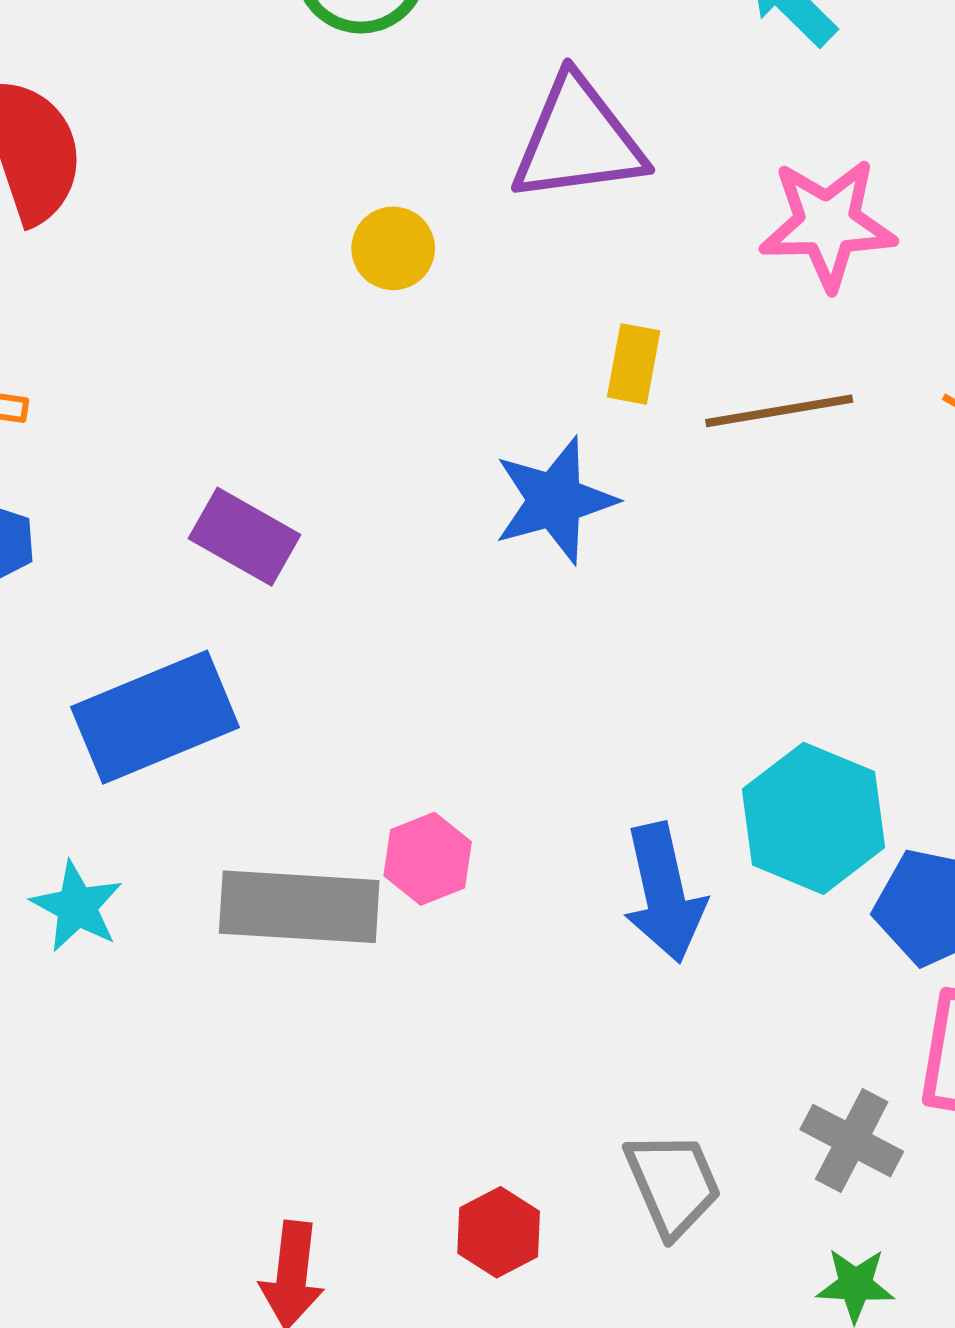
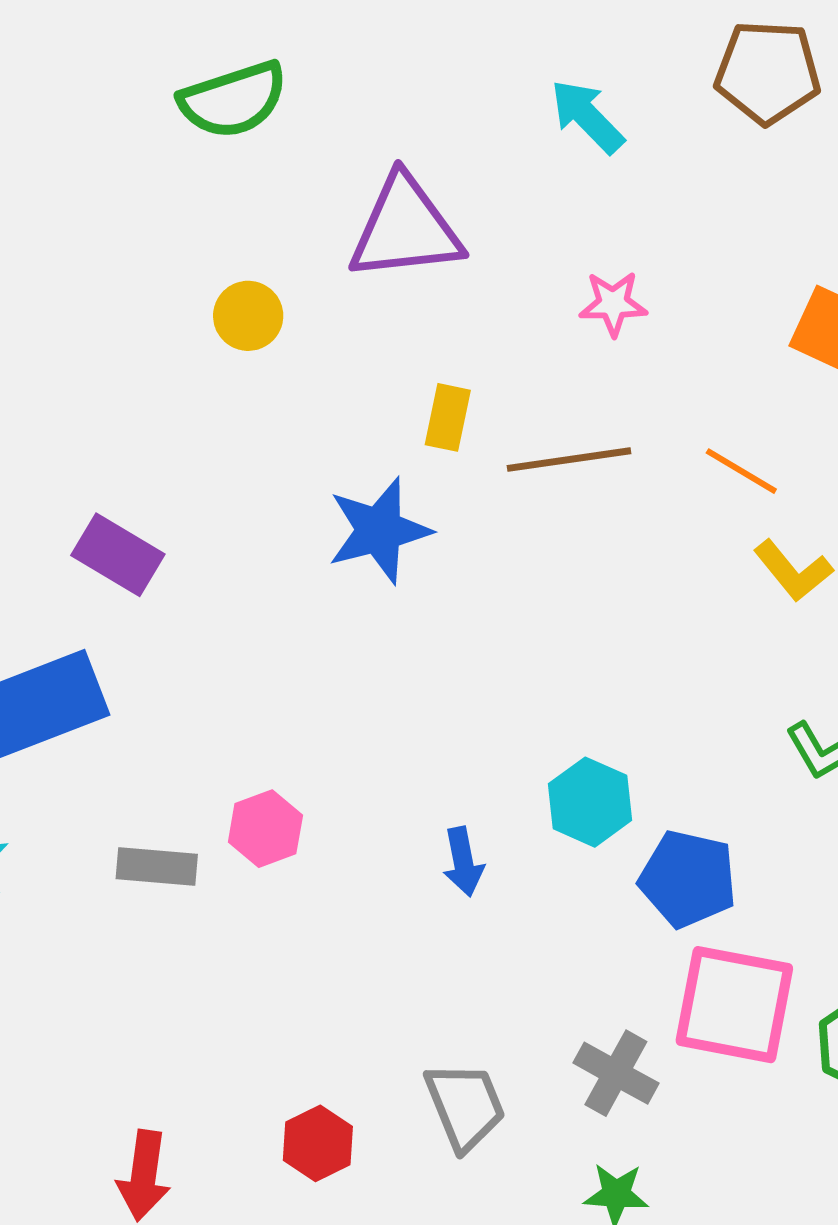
pink star: (828, 224) -> (613, 304), size x0.6
cyan hexagon: (814, 818) -> (590, 802), size x0.7
blue arrow: (664, 893) -> (463, 862), size x0.6
gray rectangle: (299, 907) -> (157, 867), size x0.6

